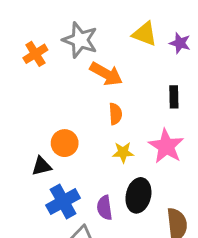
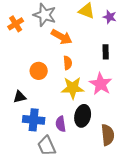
orange circle: (65, 143) -> (39, 71), moved
yellow star: (123, 152) -> (73, 88), size x1.6
blue cross: (63, 202) -> (34, 120), turned 35

